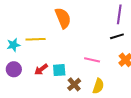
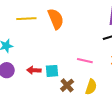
yellow line: (36, 39) -> (26, 19), moved
red arrow: (41, 69) -> (34, 70), turned 40

